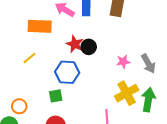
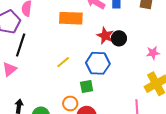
yellow line: (30, 58) -> (63, 62), moved
orange circle: (19, 106) -> (70, 103), moved

